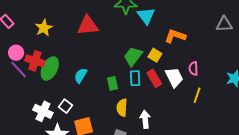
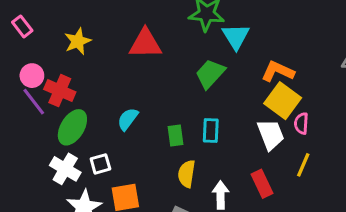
yellow square: (155, 55) -> (283, 101), moved, size x1.6
green trapezoid: (133, 56) -> (210, 74), moved
green ellipse: (50, 68) -> (72, 127), moved
red rectangle: (154, 78) -> (262, 184), moved
white square: (65, 106) -> (100, 164), turned 32

